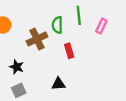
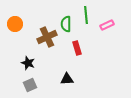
pink rectangle: (101, 26) -> (107, 25), turned 40

